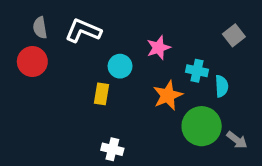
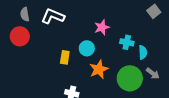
gray square: (234, 35) -> (154, 11), moved
cyan circle: (120, 66) -> (87, 48), moved
orange star: (168, 95) -> (99, 69), moved
gray arrow: (237, 140) -> (153, 73), moved

